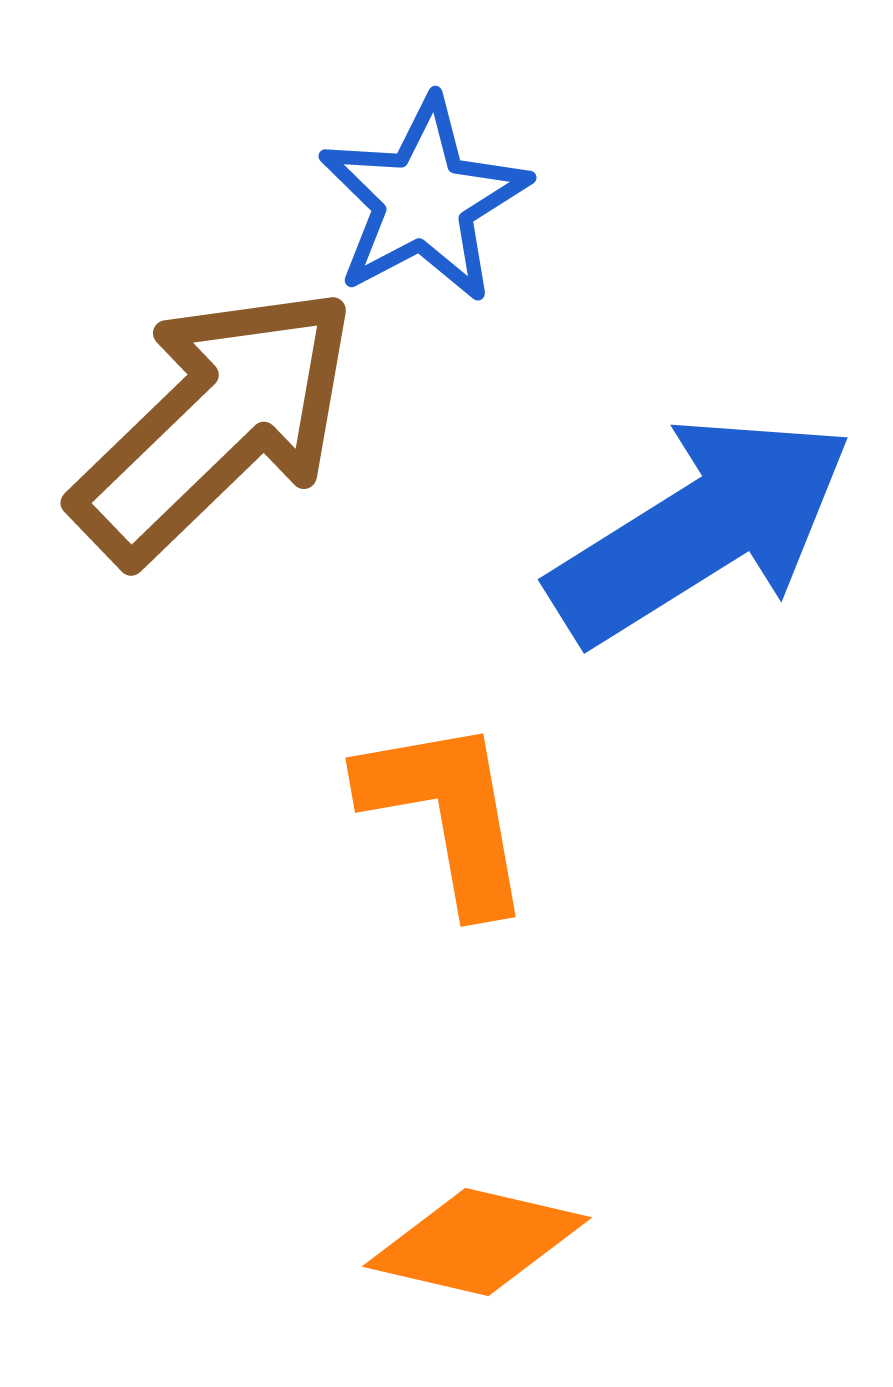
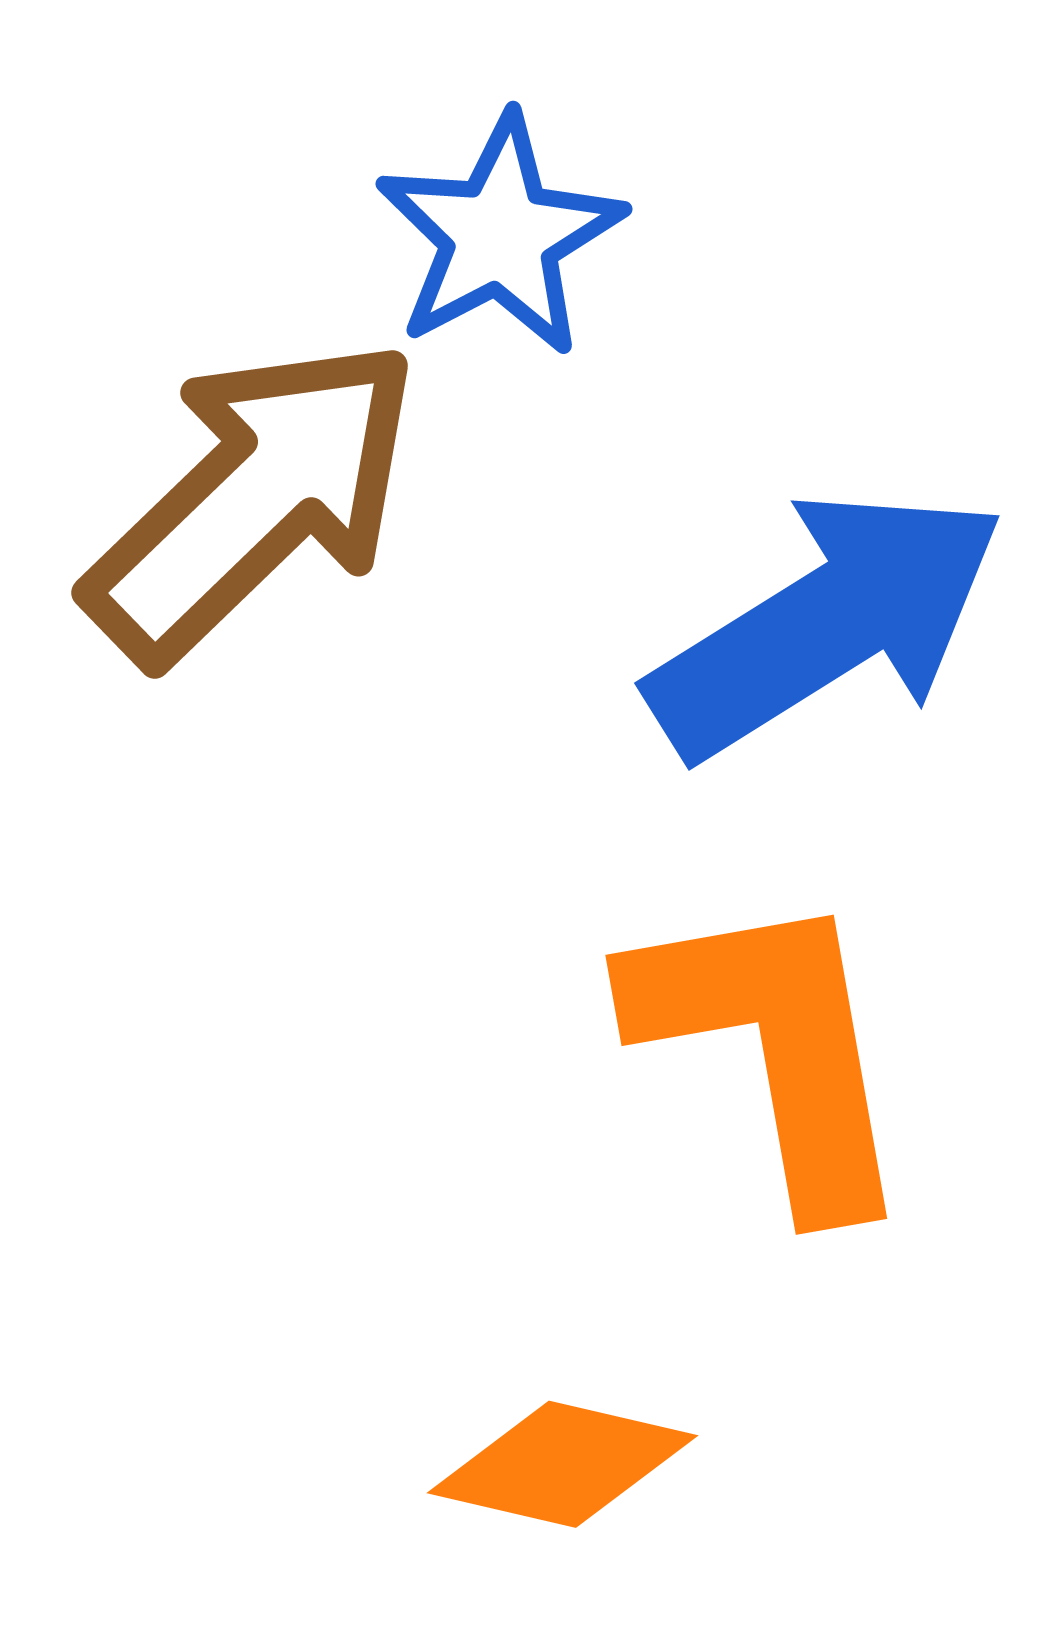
orange L-shape: (447, 814) -> (773, 1048), moved, size x1.4

